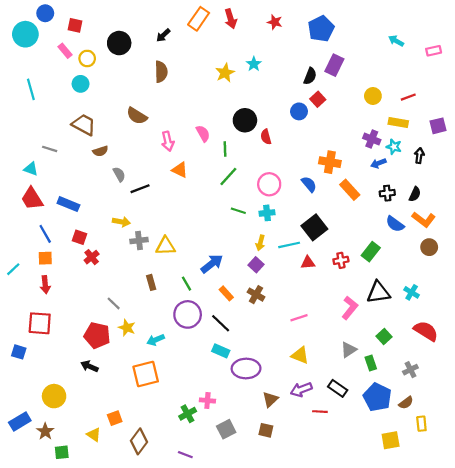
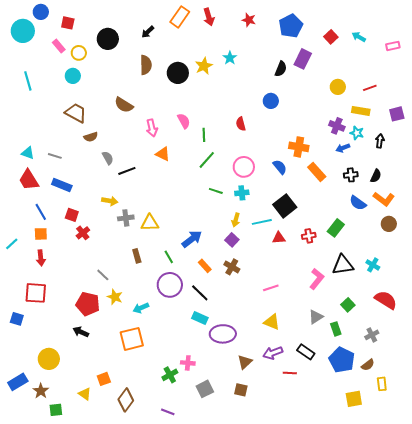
red square: (318, 99) -> (331, 37), moved
black circle: (245, 120) -> (178, 73), moved
gray line: (50, 149) -> (55, 156), moved

